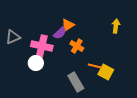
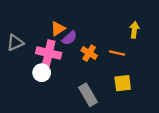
orange triangle: (68, 25) -> (58, 29), moved
orange line: (95, 66) -> (117, 53), moved
yellow square: (106, 72) -> (123, 83), turned -35

